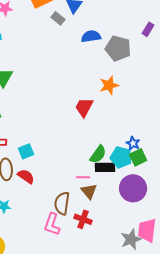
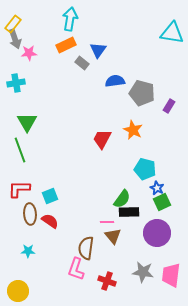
purple rectangle: (148, 29) -> (169, 106), moved
orange star: (109, 85) -> (133, 130), turned -30
red trapezoid: (84, 107) -> (102, 139), moved
cyan pentagon: (121, 157) -> (145, 169), moved
red cross: (83, 219) -> (107, 281), moved
gray star: (131, 239) -> (143, 272), moved, turned 30

